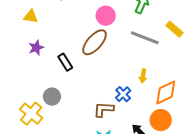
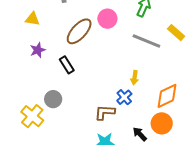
brown ellipse: (95, 42) -> (79, 31), moved
yellow arrow: (143, 76) -> (135, 78), moved

